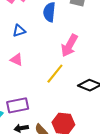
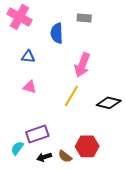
blue triangle: (19, 31) -> (28, 57), turned 32

